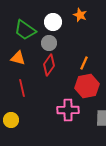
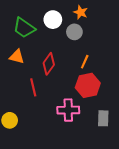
gray circle: (49, 43) -> (74, 32), moved
red line: (22, 88) -> (33, 87), moved

